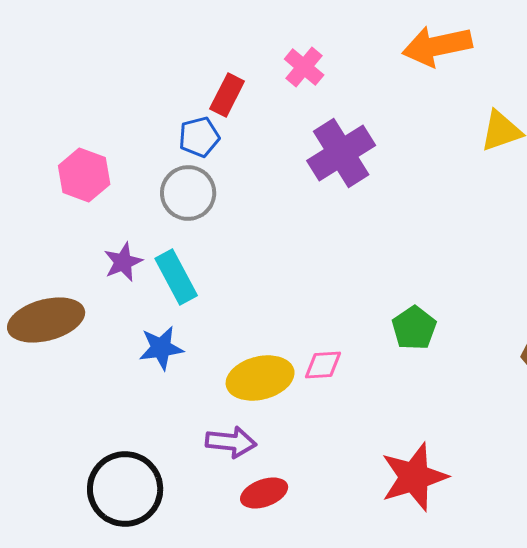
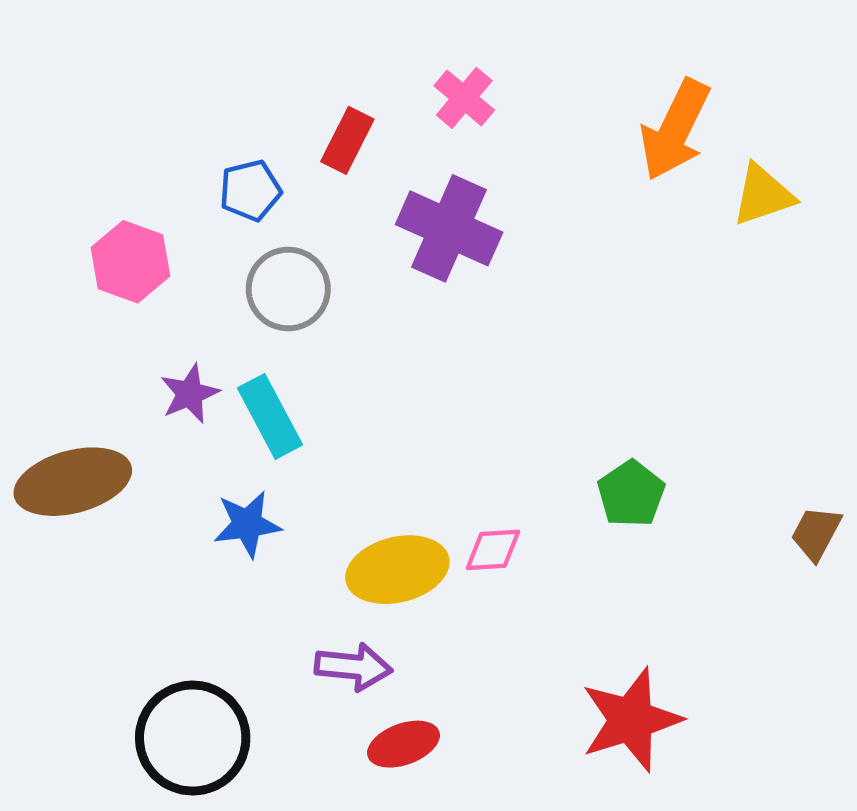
orange arrow: (437, 46) -> (675, 130), moved, turned -52
blue pentagon: (199, 137) -> (250, 190), moved
purple cross: (341, 153) -> (449, 228), moved, turned -34

